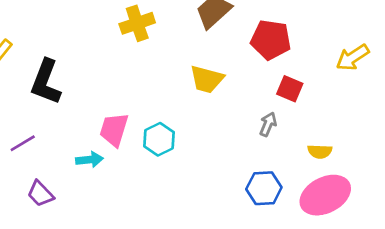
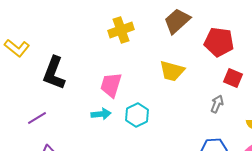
pink trapezoid: (114, 130) -> (111, 85), moved
cyan arrow: (89, 160) -> (101, 114), moved

